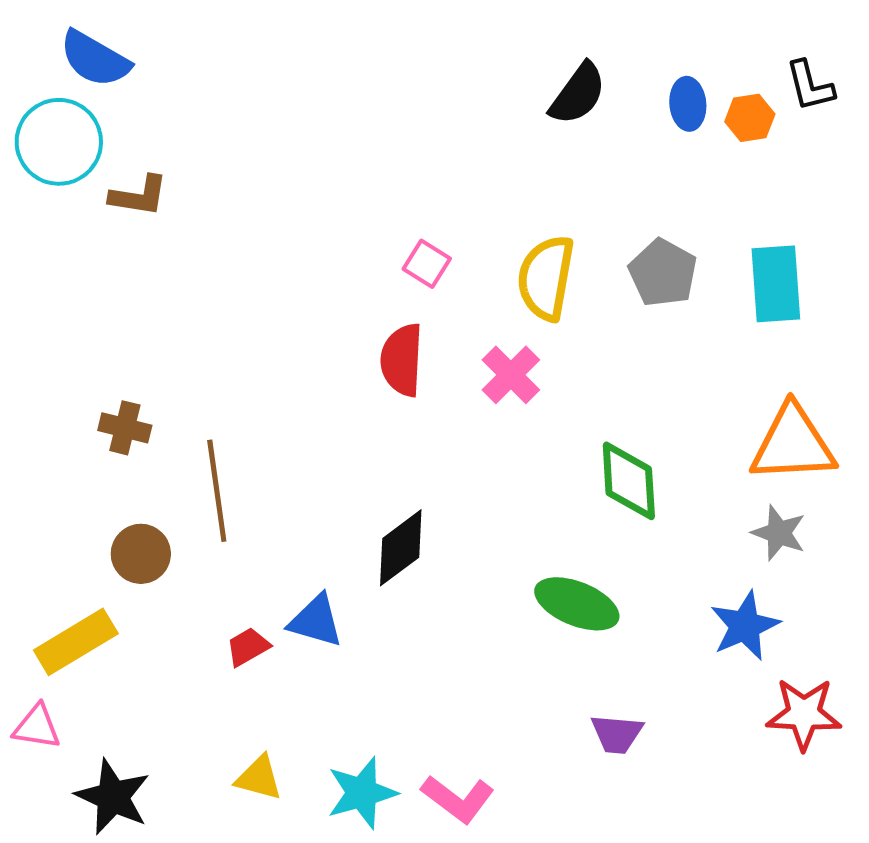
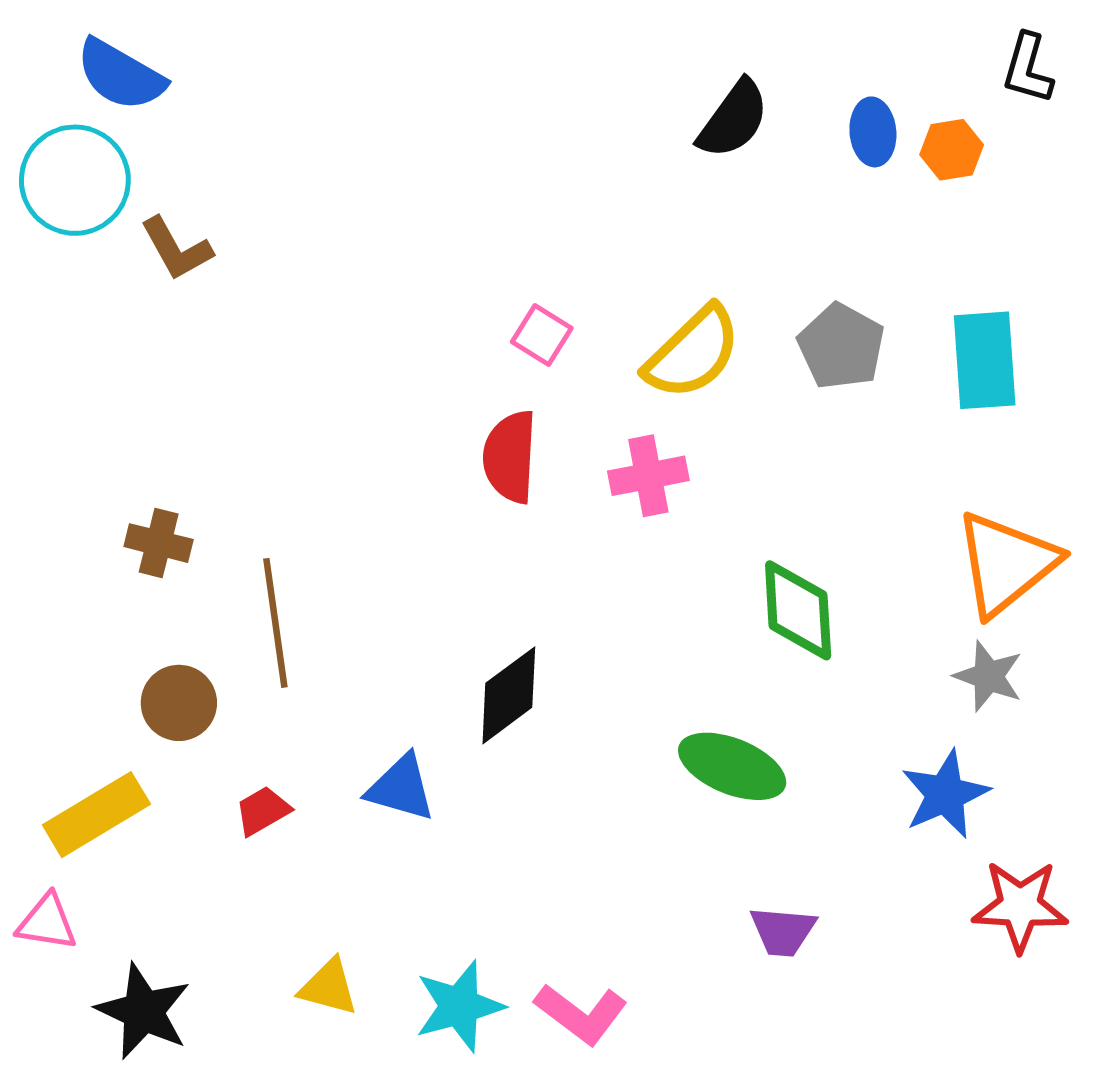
black L-shape: (810, 86) -> (1028, 69), moved, turned 30
brown L-shape: (139, 196) -> (176, 249), turned 52
yellow semicircle: (546, 278) -> (693, 353), turned -144
pink cross: (511, 375) -> (648, 476), turned 34
orange triangle: (793, 444) -> (1006, 563), turned -36
red trapezoid: (248, 647) -> (263, 811), moved

